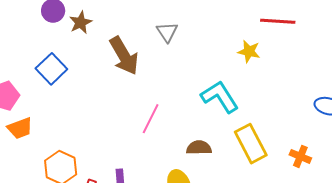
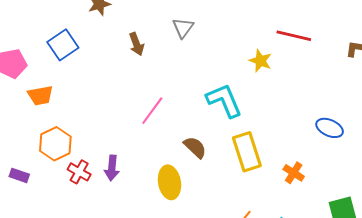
brown arrow: (124, 56) -> (137, 44), size x0.6
orange trapezoid: (20, 128) -> (40, 95), moved
brown semicircle: (199, 148) -> (195, 147), turned 35

